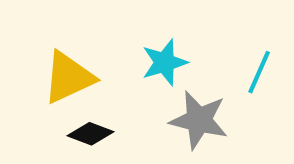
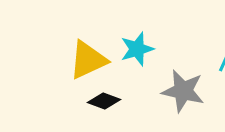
cyan star: (165, 62) -> (137, 49), moved

